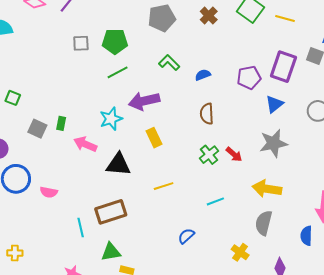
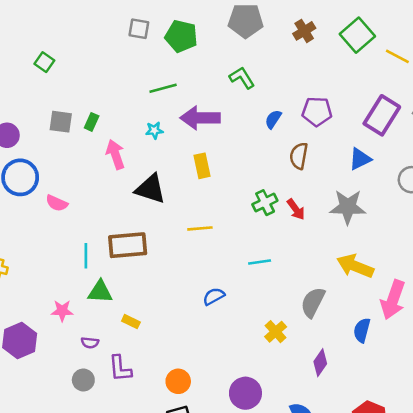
green line: (118, 72) -> (163, 88), moved
blue semicircle: (203, 75) -> (273, 119), moved, turned -49
purple pentagon: (249, 77) -> (317, 112), moved
green square: (13, 98) -> (44, 62), moved
brown semicircle: (207, 114) -> (299, 156), moved
cyan star: (111, 119) -> (154, 130), size x0.6
gray square: (37, 129) -> (61, 122), turned -30
pink arrow: (85, 144) -> (115, 154), turned 35
yellow arrow: (267, 189) -> (355, 266), moved
green triangle: (111, 252) -> (100, 292), moved

